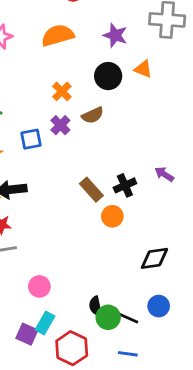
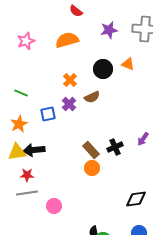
purple star: (115, 35) -> (109, 30), moved, turned -30
purple arrow: (164, 174) -> (143, 139), turned -88
orange circle: (112, 216) -> (92, 168), moved
pink circle: (39, 286) -> (54, 206), moved

